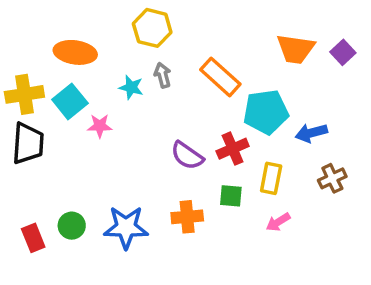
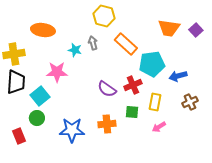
yellow hexagon: (152, 28) -> (104, 16), moved
cyan square: (70, 101) -> (40, 96), moved
pink star: (100, 126) -> (57, 72), size x1.5
green circle: (72, 226) -> (37, 118), moved

